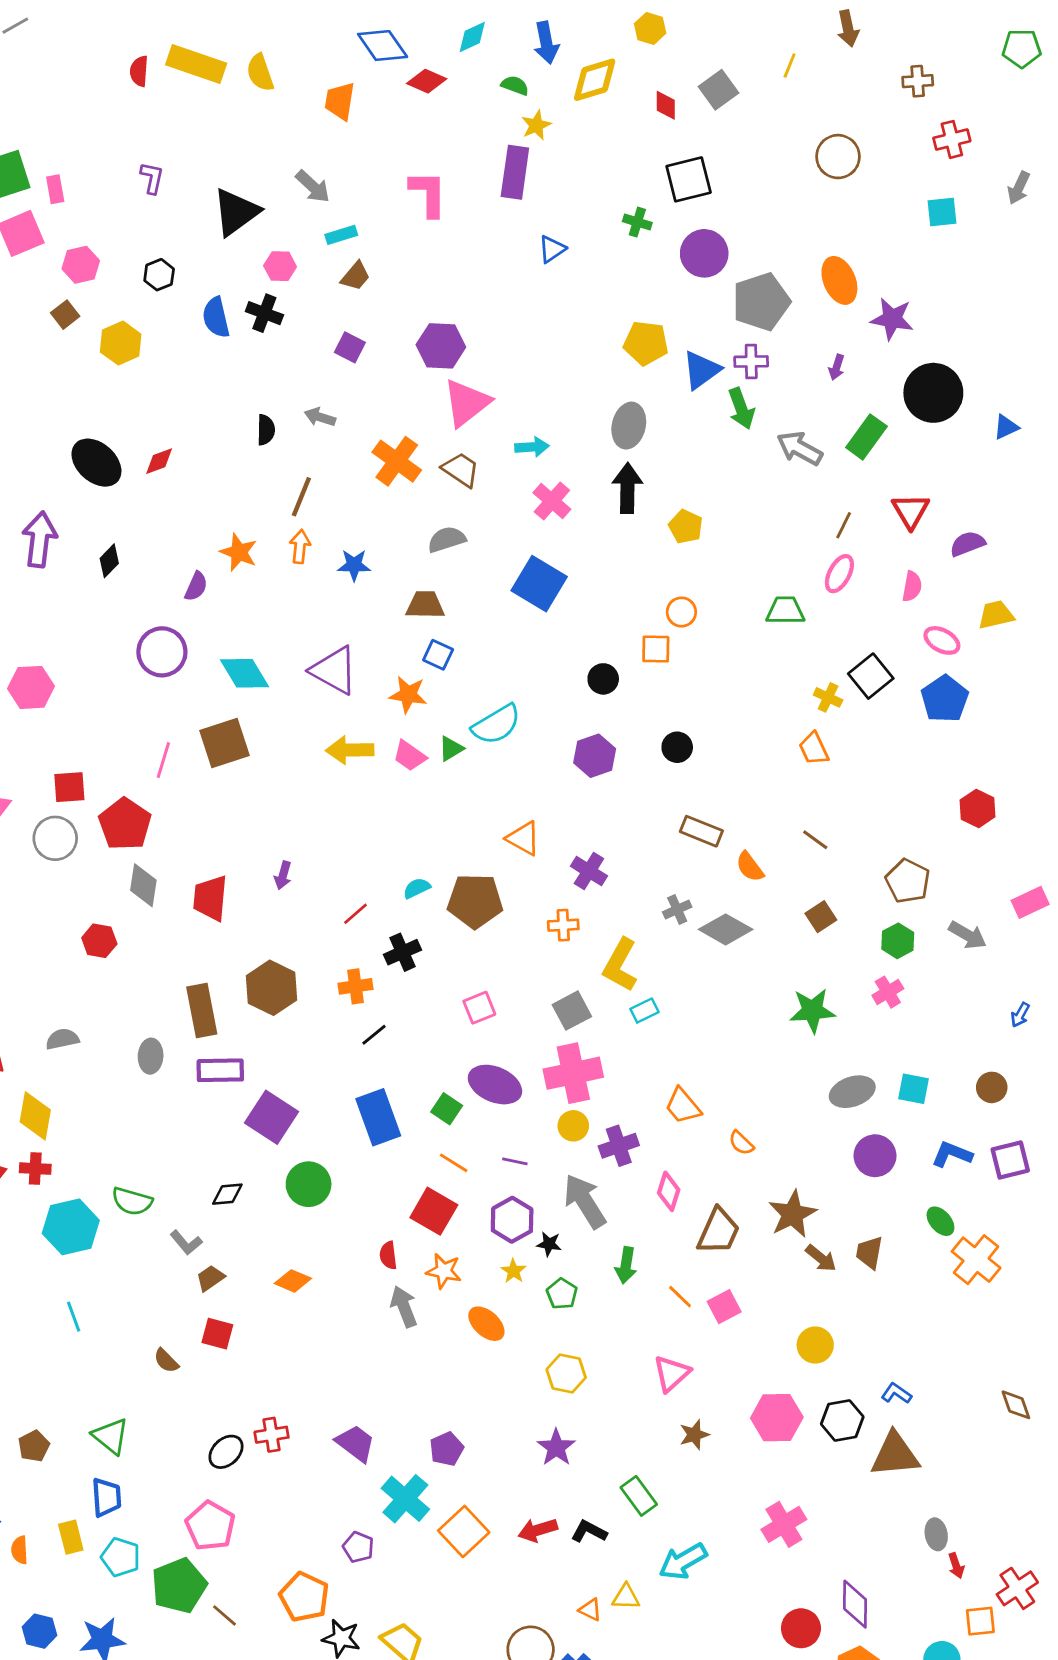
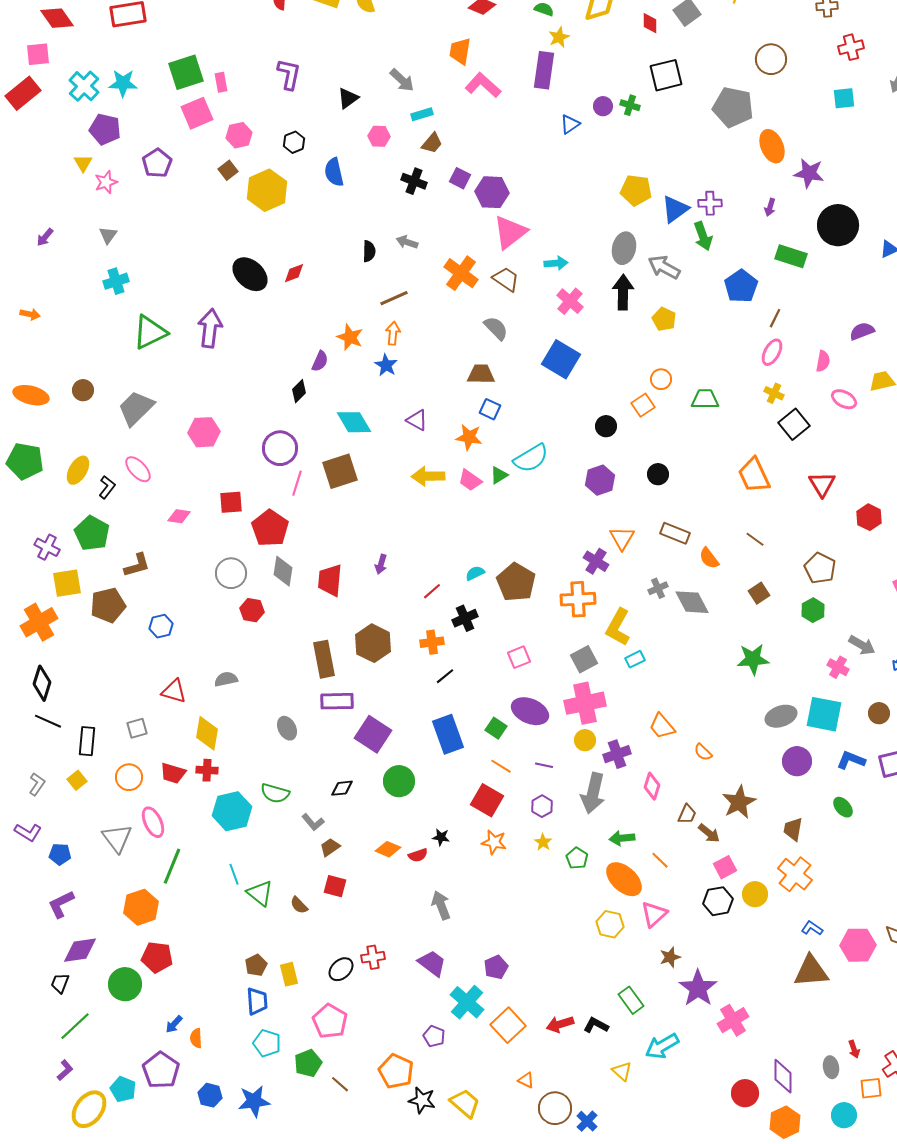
orange trapezoid: (340, 101) -> (460, 51), moved
purple L-shape: (152, 178) -> (289, 74), size x1.4
pink L-shape: (428, 194) -> (483, 85), turned -48
black triangle: (236, 212) -> (348, 98), size x0.6
purple circle: (704, 253) -> (603, 106), moved, size x0.6
gray pentagon: (761, 302) -> (733, 107), moved, turned 30
black cross: (264, 313) -> (414, 181), moved
yellow hexagon: (121, 343) -> (267, 190), size x1.4
purple square: (350, 347) -> (460, 178), moved
green rectangle: (866, 437) -> (791, 256), turned 72
gray arrow: (800, 448) -> (664, 267), moved
brown line: (301, 497) -> (394, 298), turned 44
red triangle: (911, 511) -> (822, 484), moved
gray semicircle: (447, 539) -> (496, 328), turned 64
black diamond: (109, 561) -> (299, 391), moved
blue star: (354, 565) -> (386, 365), moved, turned 30
green trapezoid: (785, 611) -> (705, 399), moved
orange square: (656, 649) -> (643, 405), turned -35
purple circle: (162, 652) -> (280, 448), moved
purple triangle: (334, 670) -> (417, 420), size x0.6
yellow cross: (828, 697) -> (774, 393), moved
blue pentagon: (945, 699) -> (741, 286), moved
orange trapezoid: (814, 749) -> (754, 475), size x1.5
gray circle: (55, 838) -> (231, 573), moved
orange triangle: (523, 838) -> (622, 538), moved, turned 32
brown pentagon: (475, 901) -> (516, 582), turned 30
orange cross: (563, 925) -> (578, 599), size x1.6
gray diamond: (726, 929) -> (692, 602), turned 33
gray arrow: (968, 935) -> (862, 645), moved
pink cross: (888, 992) -> (838, 667), moved, turned -30
gray ellipse: (151, 1056) -> (287, 728), moved, turned -30
cyan square: (913, 1089) -> (824, 714), size x1.6
gray arrow: (585, 1201) -> (593, 793), turned -135
purple hexagon: (512, 1220) -> (542, 806), size x0.7
brown trapezoid: (718, 1231) -> (687, 814), size x0.6
black star: (549, 1244) -> (441, 837), moved
red semicircle: (388, 1255) -> (418, 855), moved, turned -102
brown arrow: (821, 1258) -> (709, 833), moved
orange cross: (976, 1260) -> (795, 874), moved
green arrow: (626, 1265) -> (622, 838), turned 75
gray arrow: (404, 1307) -> (441, 905), moved
pink square: (724, 1307) -> (725, 867), moved
orange ellipse: (486, 1324) -> (624, 879), moved, size x1.4
yellow hexagon: (566, 1373) -> (610, 924), moved
pink hexagon: (777, 1418) -> (858, 945), moved
black hexagon: (842, 1420) -> (718, 901), moved
green triangle: (111, 1436) -> (260, 893), moved
brown pentagon: (34, 1446) -> (256, 965), moved
purple star: (556, 1447) -> (698, 988), moved, size x1.4
gray ellipse: (936, 1534) -> (831, 1067), moved
yellow rectangle: (71, 1537) -> (289, 974), moved
green pentagon: (179, 1586) -> (308, 1063), size x0.7
yellow triangle: (626, 1597) -> (622, 1071), turned 40
orange triangle: (590, 1610) -> (526, 1080), moved

